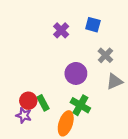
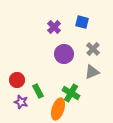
purple circle: (76, 73) -> (64, 54), moved
gray triangle: (114, 81) -> (92, 72), moved
red circle: (28, 101) -> (17, 80), moved

